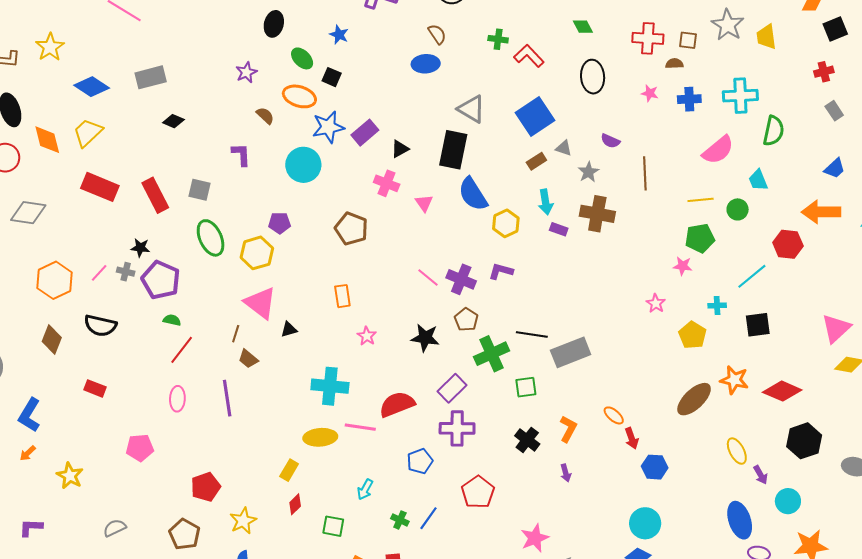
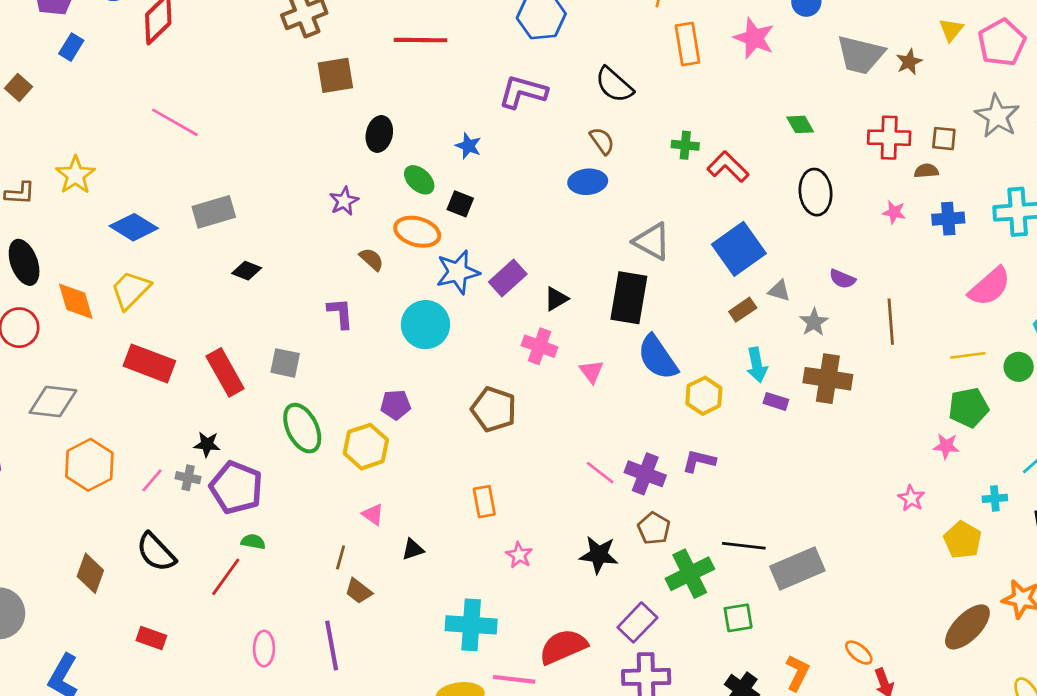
orange hexagon: (55, 280) -> (89, 465), moved
pink triangle: (260, 303) -> (373, 515), size x0.5
black semicircle: (100, 326) -> (156, 552), turned 36
red line: (182, 350) -> (226, 577), moved

